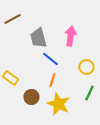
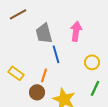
blue line: (50, 59) -> (56, 54), turned 36
orange line: (52, 80) -> (44, 75), moved

